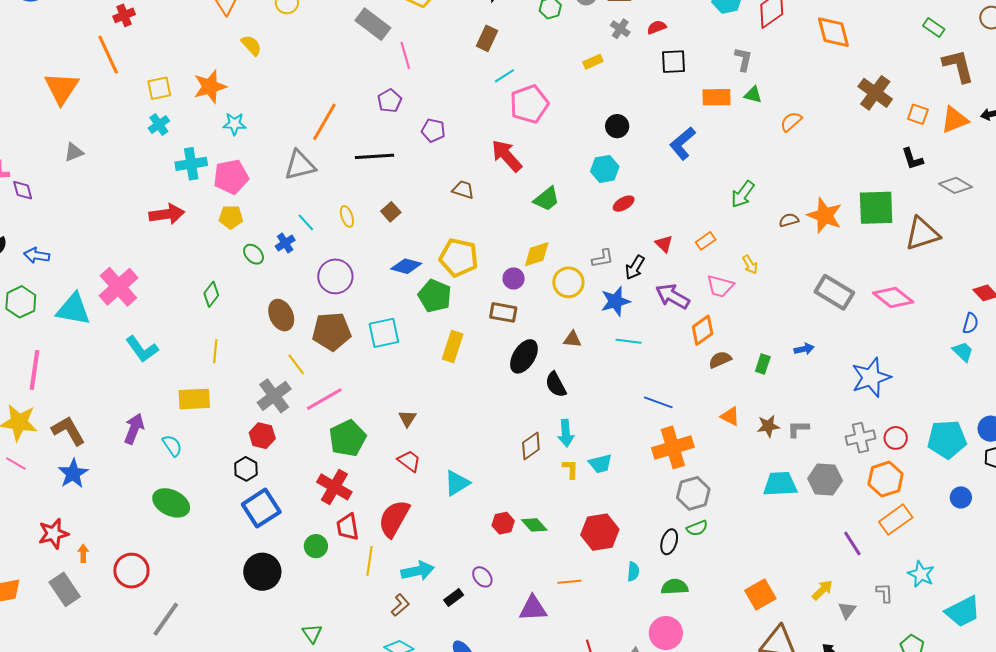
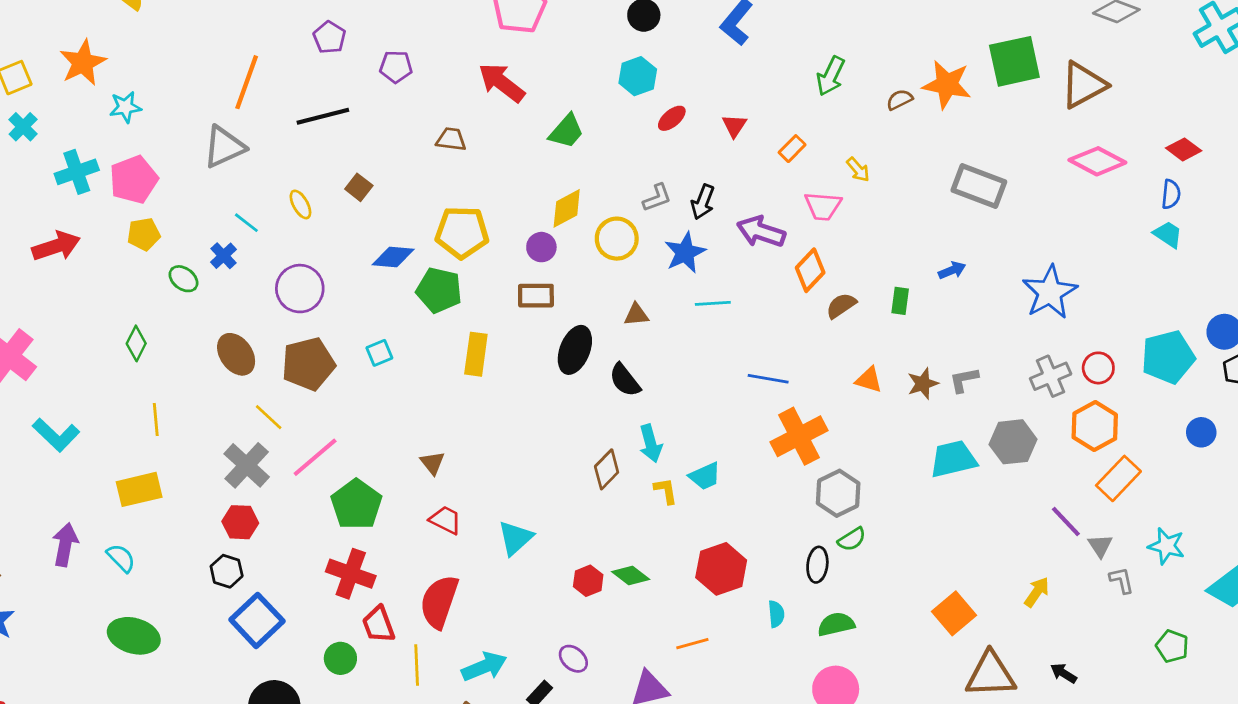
red triangle: (664, 244) -> (734, 126), moved, turned 30
pink diamond: (893, 298) -> (1097, 161), moved
cyan square: (384, 333) -> (379, 353), size x0.6
gray triangle: (847, 610) -> (1100, 546), moved

